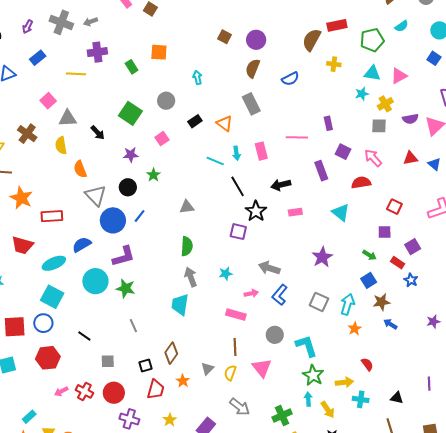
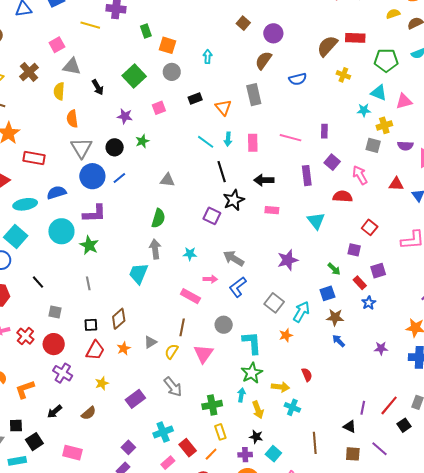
orange square: (159, 52) -> (167, 45), moved
orange star: (355, 329) -> (286, 335), moved
black triangle: (397, 398) -> (350, 426), moved

